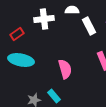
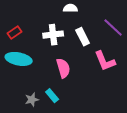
white cross: (44, 19) -> (53, 35), moved
white rectangle: (89, 26) -> (83, 37), moved

